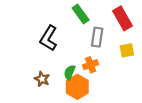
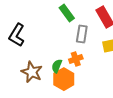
black L-shape: (49, 38) -> (17, 35), moved
brown star: (42, 79) -> (32, 72), size x1.5

